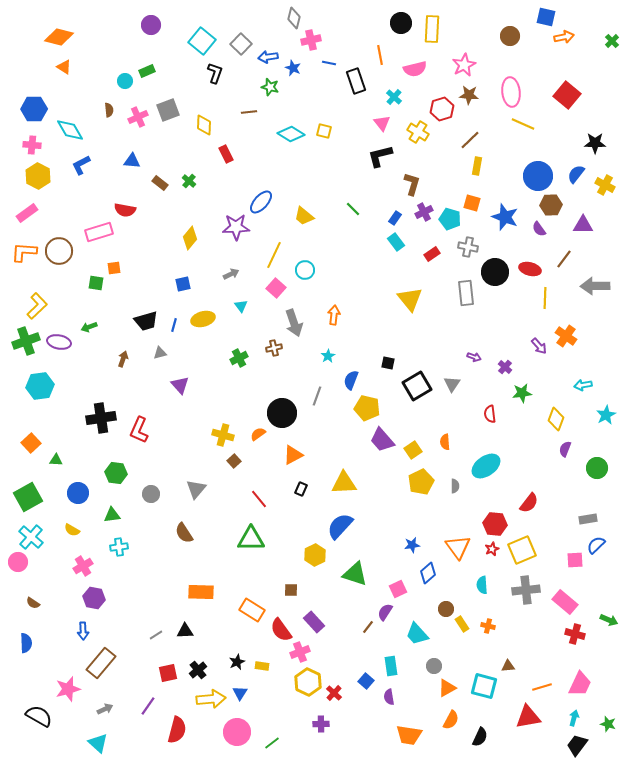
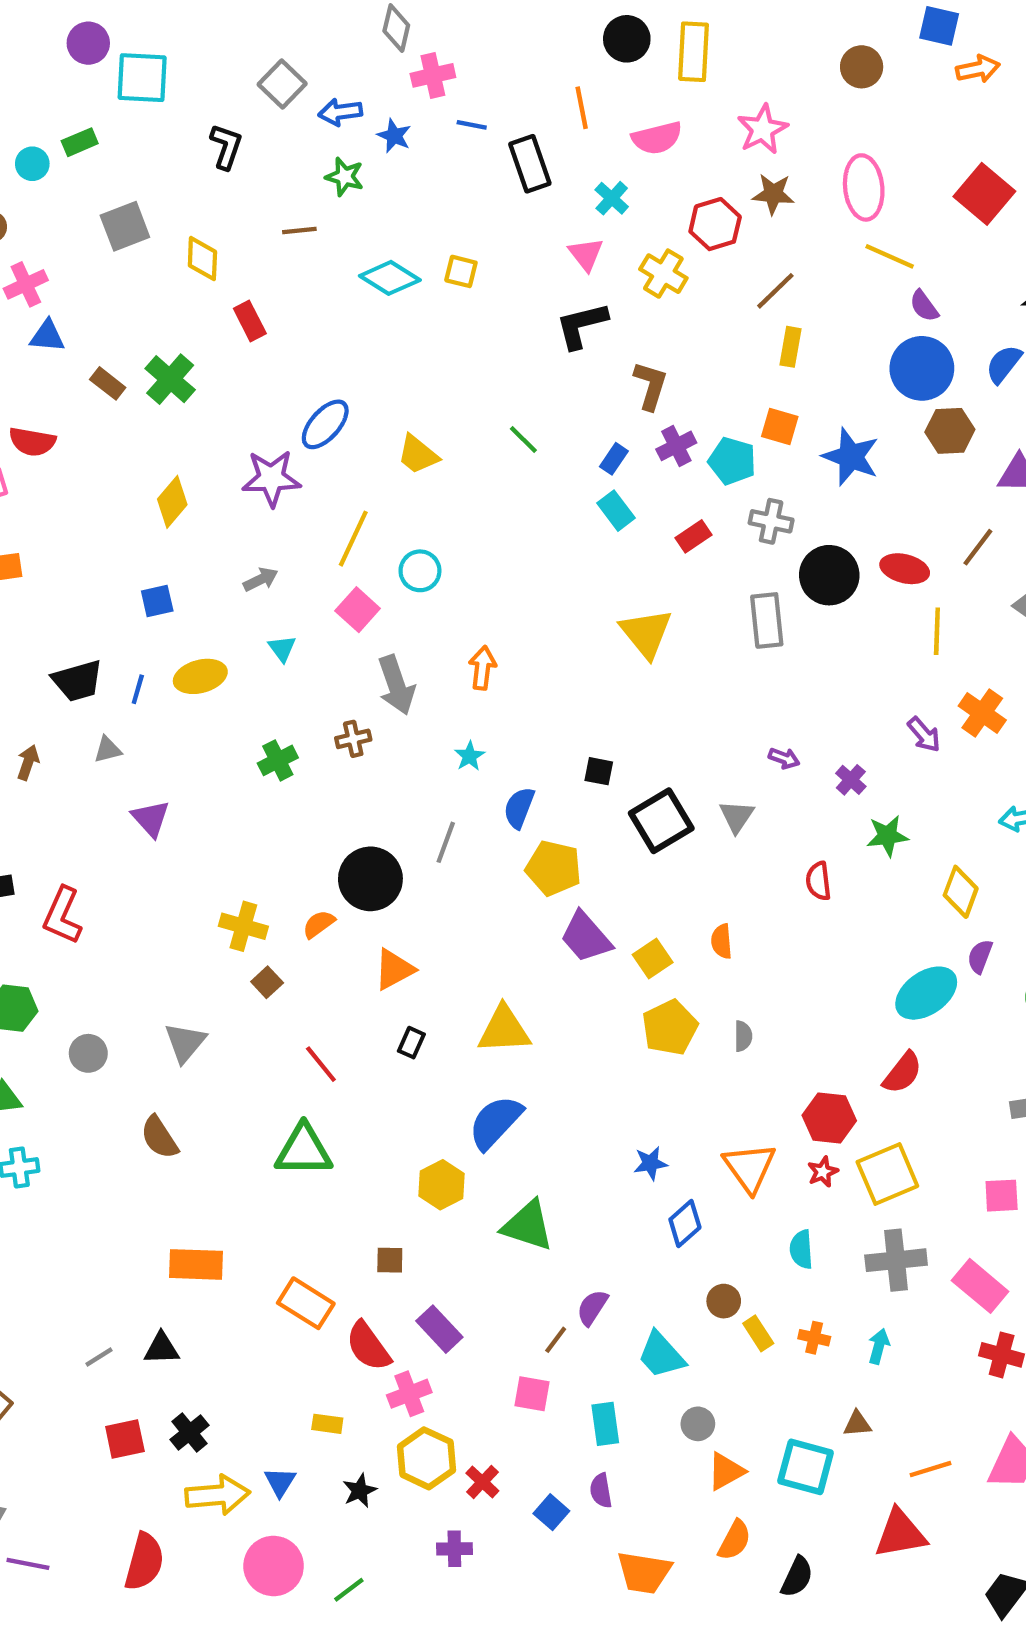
cyan square: (202, 41) -> (142, 78), moved, turned -36
pink cross: (138, 117) -> (26, 284), moved
green cross: (189, 181) -> (170, 379), size x1.6
purple semicircle: (539, 229) -> (924, 306), moved
cyan ellipse: (486, 466) -> (926, 993), moved
pink square: (398, 589) -> (532, 1394), moved, turned 36
black star: (237, 662) -> (360, 1491), moved
blue square: (366, 681) -> (551, 1512), moved
purple line: (148, 706) -> (28, 1564), moved, turned 66
cyan arrow: (574, 718) -> (879, 1346), moved

